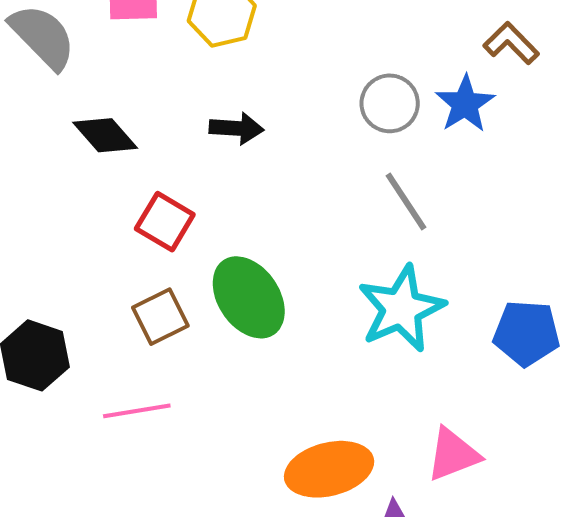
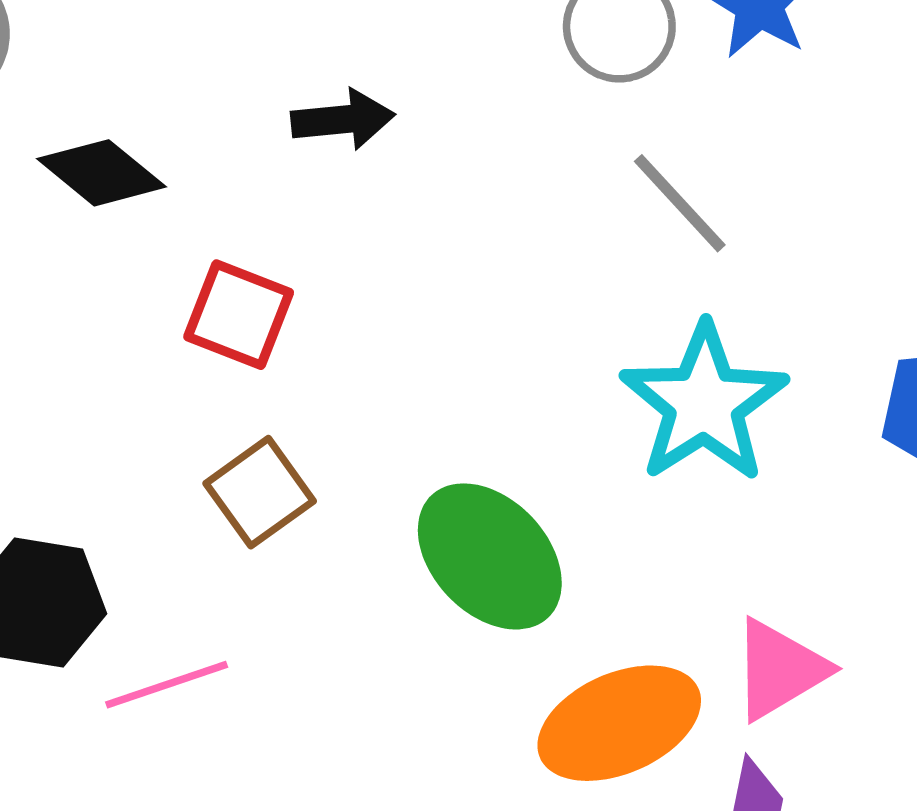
green ellipse: (249, 297) -> (490, 556), moved
pink line: (137, 411) -> (167, 685), moved
pink triangle: (453, 454) -> (780, 670), moved

